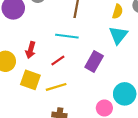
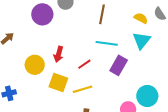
yellow semicircle: (118, 12) -> (141, 18), turned -80
cyan line: (67, 36) -> (107, 43), moved

